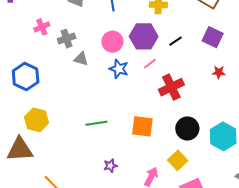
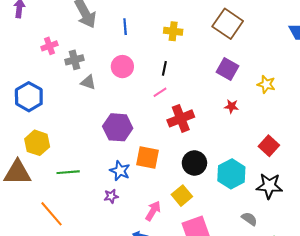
purple hexagon: (144, 36) -> (118, 127), moved
black line: (175, 41) -> (164, 68), moved, turned -48
blue star: (119, 69) -> (120, 171), moved
green line: (96, 123) -> (68, 172), moved

